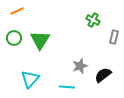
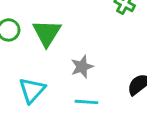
gray star: (80, 66) -> (82, 67), moved

